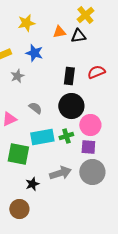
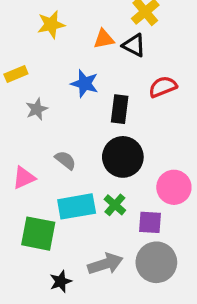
black triangle: (78, 36) -> (134, 45), turned 35
blue star: (34, 53) -> (85, 84), moved
red semicircle: (96, 72) -> (163, 87), moved
pink circle: (90, 125) -> (174, 187), moved
green cross: (66, 136) -> (115, 205), turned -32

